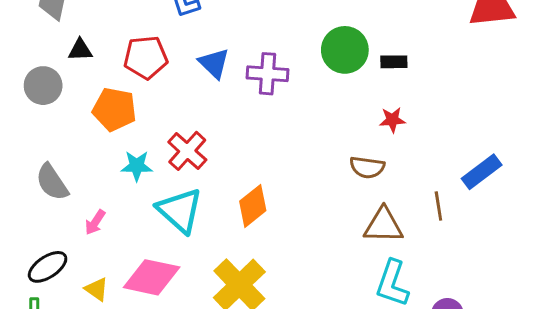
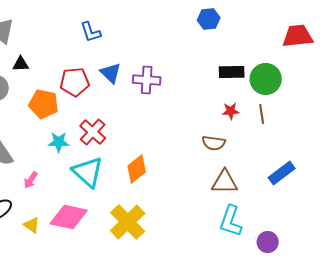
green circle: (345, 50) -> (266, 79), moved
red pentagon: (146, 57) -> (75, 82), moved
black rectangle: (394, 62) -> (232, 72), size x1.4
blue rectangle: (482, 172) -> (282, 173), moved
brown line: (438, 206) -> (262, 114), moved

